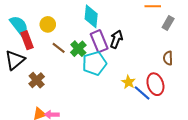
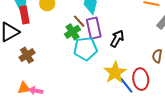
black arrow: (116, 39) -> (117, 39), moved
brown line: (59, 48) -> (79, 21), moved
yellow star: (128, 82) -> (115, 72), size x1.6

